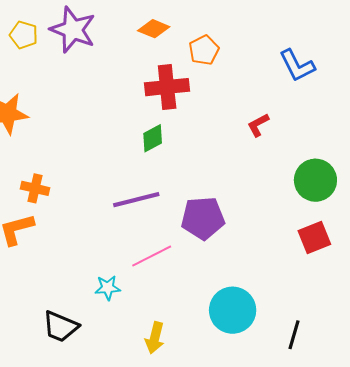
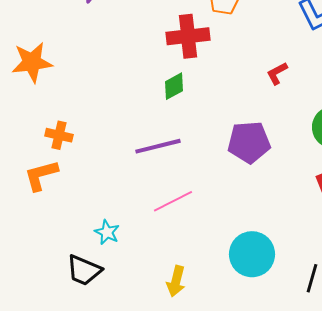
purple pentagon: (203, 218) -> (249, 142), moved
cyan star: (108, 288) -> (107, 232), moved, turned 30

